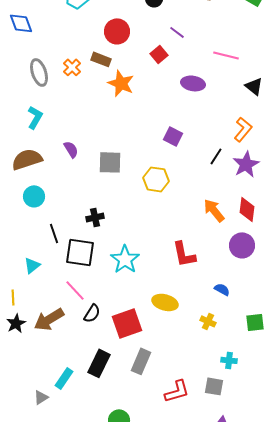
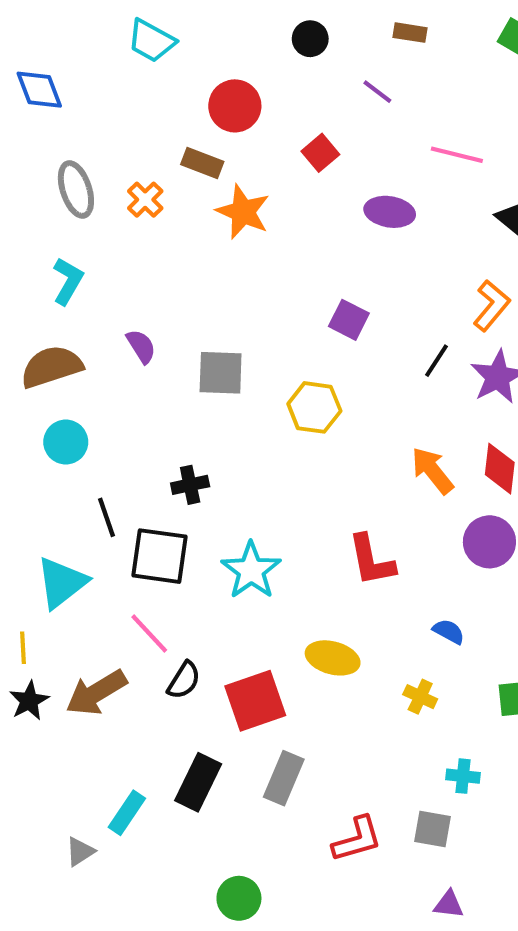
purple line: (177, 32) -> (377, 92), moved
orange cross: (72, 67) -> (145, 200), moved
cyan triangle: (32, 265) -> (62, 583), size x1.6

